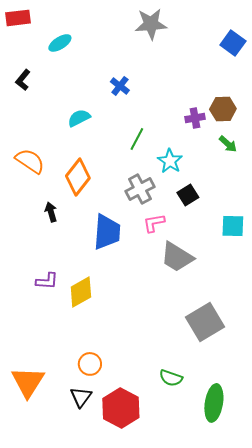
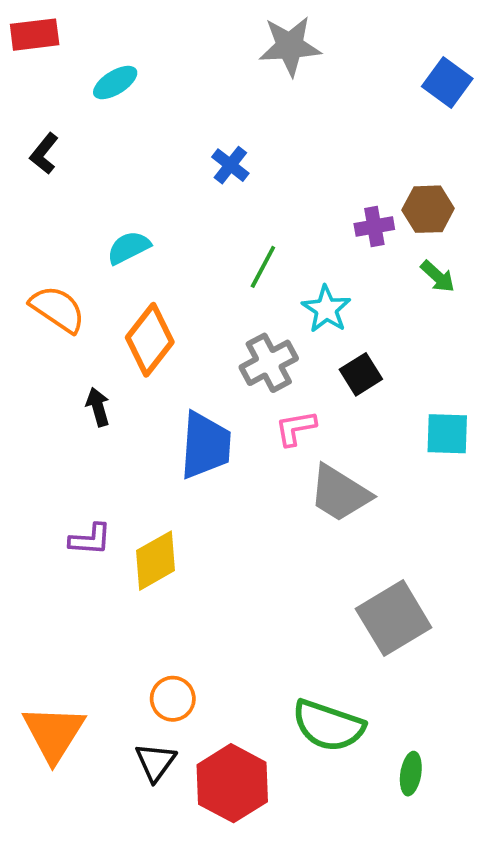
cyan semicircle: (79, 118) -> (129, 248), moved
green semicircle: (171, 378) -> (328, 726), size x1.6
green ellipse: (214, 403) -> (411, 774), size x0.6

